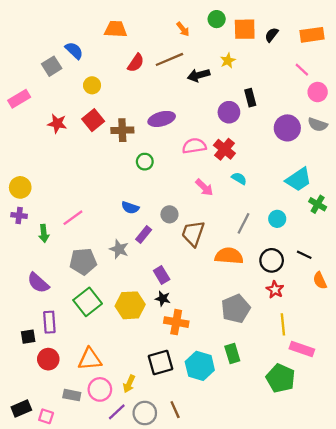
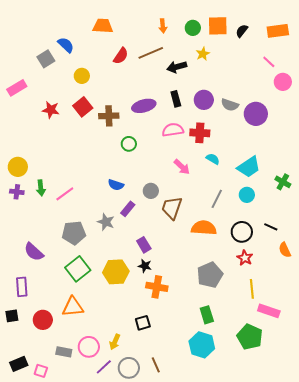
green circle: (217, 19) -> (193, 28), moved
orange arrow: (183, 29) -> (163, 26), turned 32
black rectangle: (250, 98) -> (176, 99), moved
gray semicircle: (318, 125) -> (230, 105), moved
red cross: (224, 149) -> (200, 133), turned -36
cyan trapezoid: (299, 180) -> (249, 167), moved
green arrow: (44, 233) -> (41, 188), moved
purple rectangle: (49, 322) -> (22, 287), moved
black square: (28, 337) -> (12, 316), moved
orange triangle: (90, 359) -> (73, 307), moved
black square: (160, 362) -> (143, 323), size x0.7
cyan hexagon: (200, 366) -> (202, 345), moved

